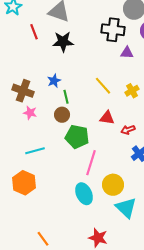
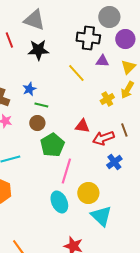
yellow line: (103, 86) -> (76, 73), moved
green line: (66, 97) -> (41, 105), turned -64
red arrow: (128, 130) -> (103, 138), size x1.5
green pentagon: (77, 137) -> (52, 145), turned 30

